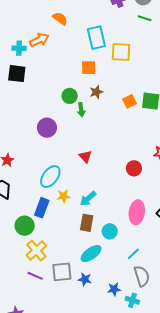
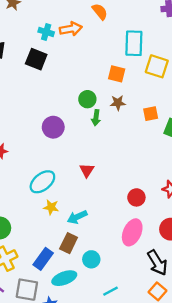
orange square: (130, 101) -> (151, 114), moved
blue rectangle: (42, 208) -> (43, 259), moved
pink ellipse: (137, 212) -> (132, 232), moved

